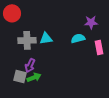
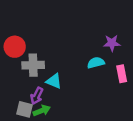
red circle: (12, 13) -> (15, 47), moved
cyan triangle: (46, 38) -> (54, 81), moved, turned 32

